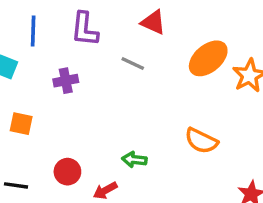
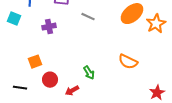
orange square: (21, 124) -> (35, 62), moved, turned -32
green arrow: (134, 160) -> (89, 73), turned -128

